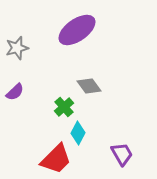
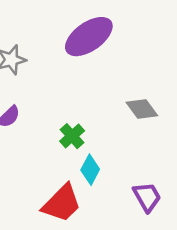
gray diamond: (89, 86) -> (142, 109), moved

